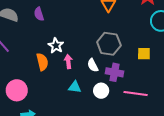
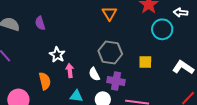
orange semicircle: (42, 62) -> (45, 81), moved

